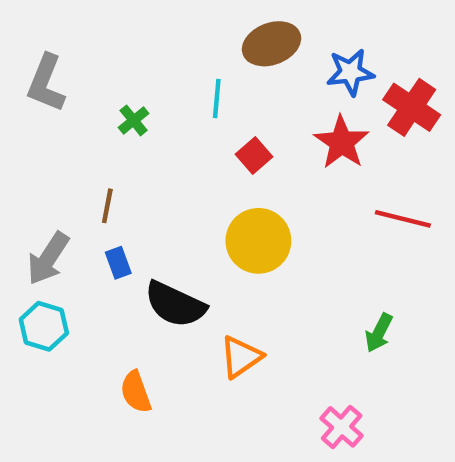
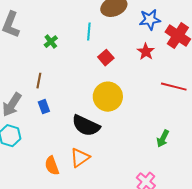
red star: (342, 142) -> (146, 52), size x0.7
black semicircle: (175, 304) -> (86, 126), moved
orange triangle: (241, 357) -> (80, 158), moved

